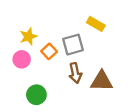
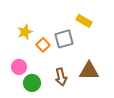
pink circle: (22, 59) -> (19, 67), moved
brown arrow: (75, 73) -> (61, 77), moved

